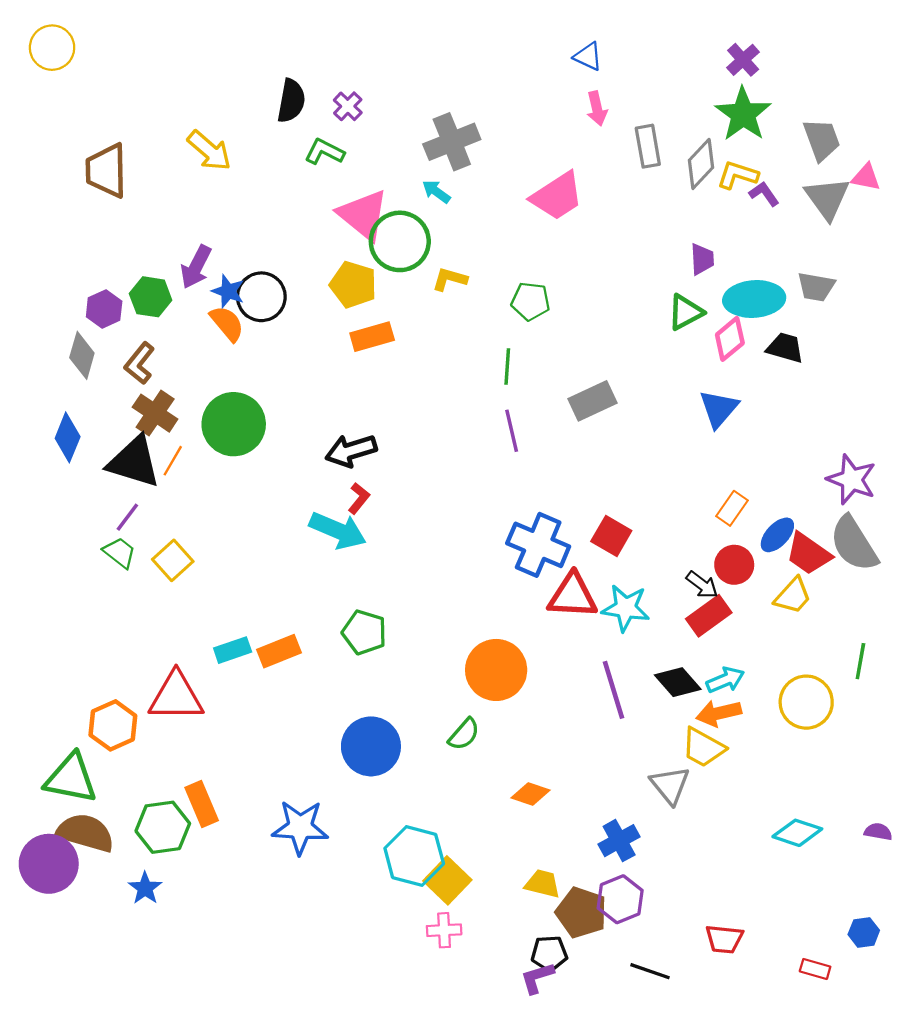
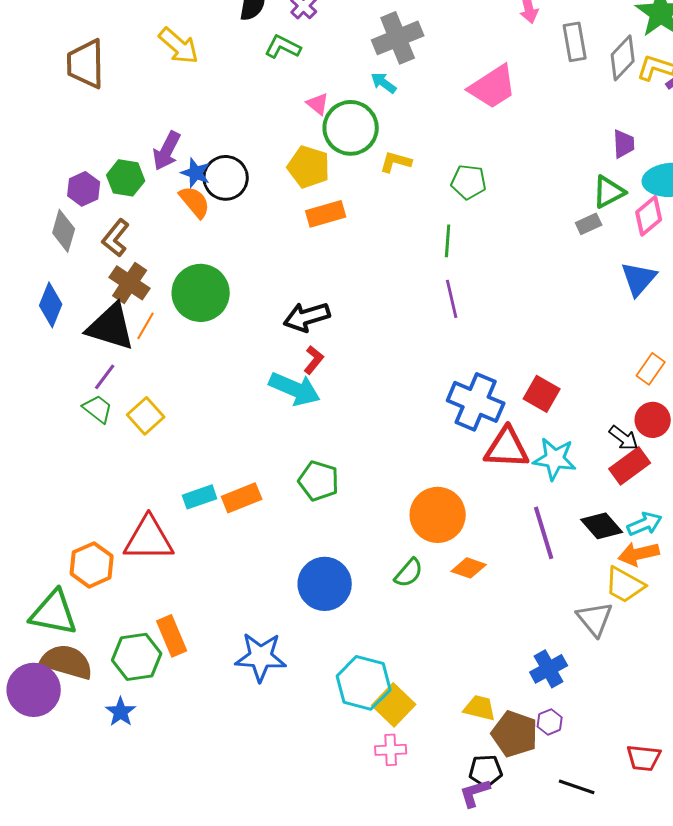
pink triangle: (363, 215) -> (318, 104), size x0.5
gray rectangle: (592, 401) -> (589, 224), moved, size x0.6
orange diamond: (530, 794) -> (469, 568), moved
purple hexagon: (620, 899) -> (550, 722), size x0.6

